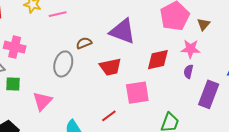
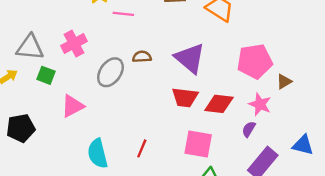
pink cross: (15, 47) -> (74, 44), moved, turned 30
red trapezoid: (110, 67) -> (185, 97), moved
pink square: (137, 93) -> (198, 144), moved
red line: (109, 116) -> (142, 148), turned -49

